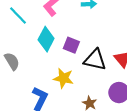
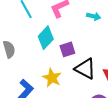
purple square: (71, 45) -> (67, 49), turned 35

